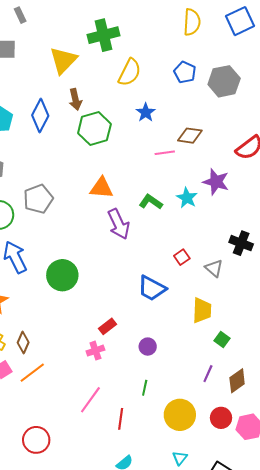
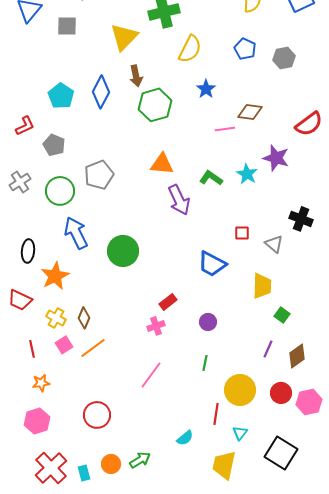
gray hexagon: (224, 81) -> (284, 58), size x0.7
red square: (182, 257) -> (242, 233), turned 35
red line: (121, 419) -> (216, 414), moved

